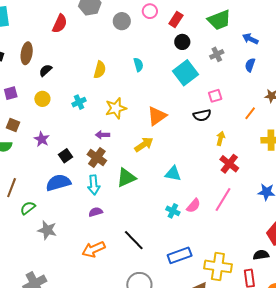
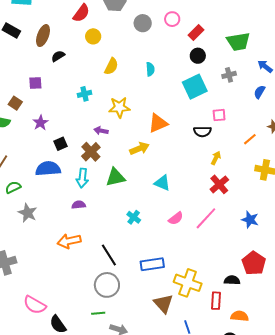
purple square: (11, 93) -> (35, 83), moved
yellow circle: (42, 99) -> (93, 36), moved
cyan cross: (173, 211) -> (134, 217), moved
black line: (134, 240) -> (109, 255), moved

